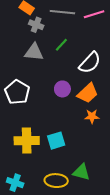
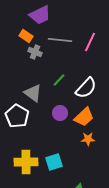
pink line: (94, 14) -> (90, 42), turned -48
green line: (61, 45) -> (59, 80), moved
gray triangle: (34, 52) -> (33, 93), moved, turned 30

